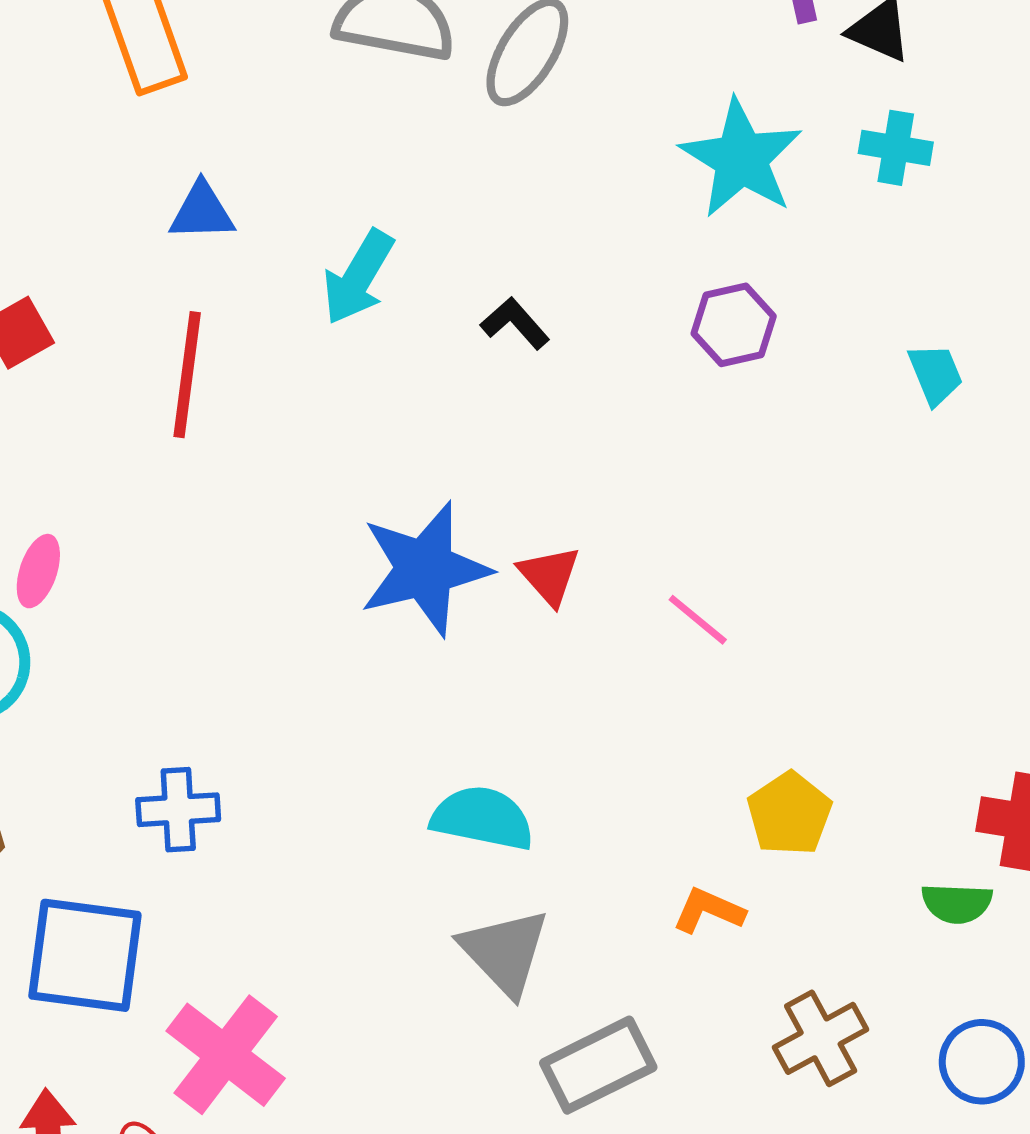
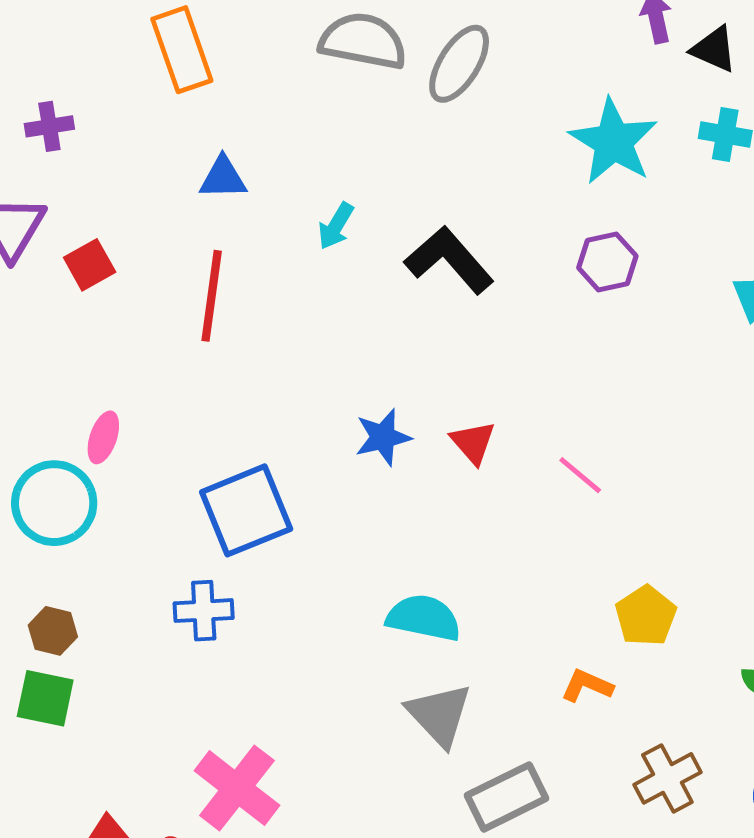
cyan arrow: (358, 277) -> (336, 226), size x0.7
black L-shape: (515, 323) -> (449, 260), size x1.8
blue star: (425, 569) -> (383, 437), size x0.6
blue square: (85, 955) -> (246, 510), moved, turned -30

